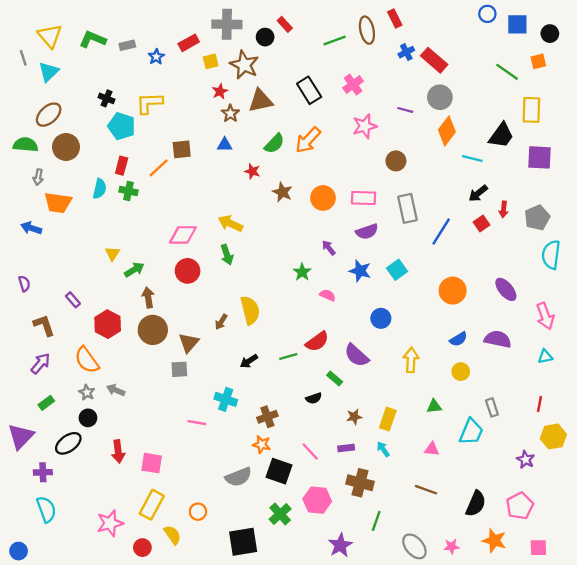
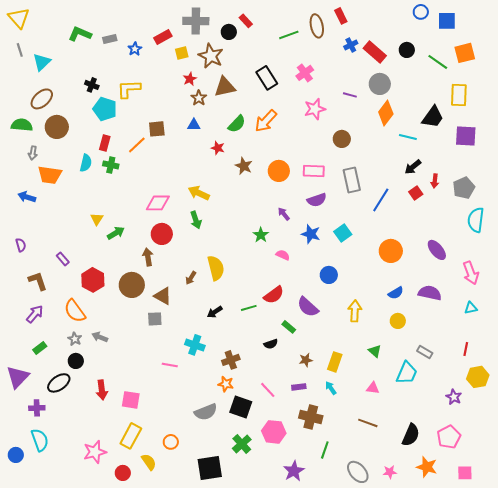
black circle: (550, 34) -> (407, 50), moved
yellow triangle: (50, 36) -> (19, 18), moved
orange square: (538, 61) -> (465, 53), size x1.5
brown arrow: (148, 298) -> (148, 257), moved
brown triangle: (189, 343) -> (163, 296), turned -42
green triangle: (434, 406) -> (375, 351), turned 48
gray rectangle: (492, 407) -> (425, 352), turned -42
blue circle: (19, 551) -> (16, 455), moved

